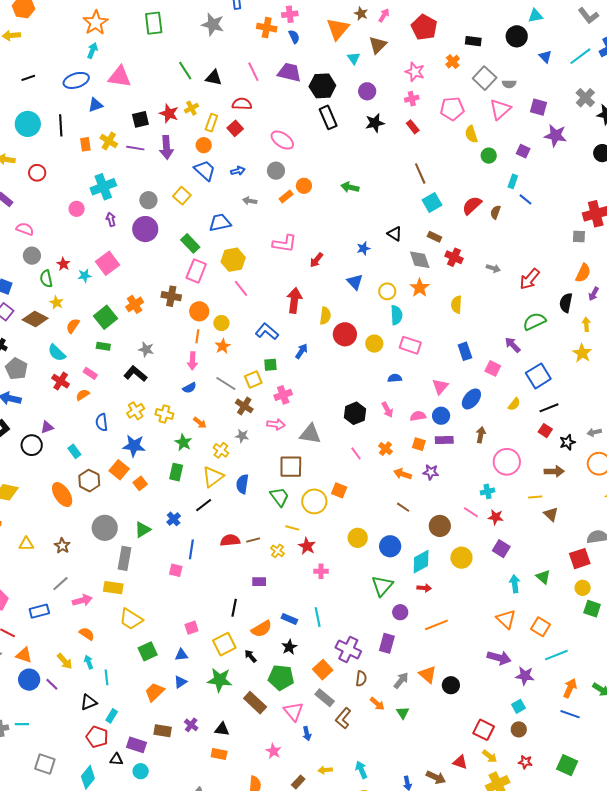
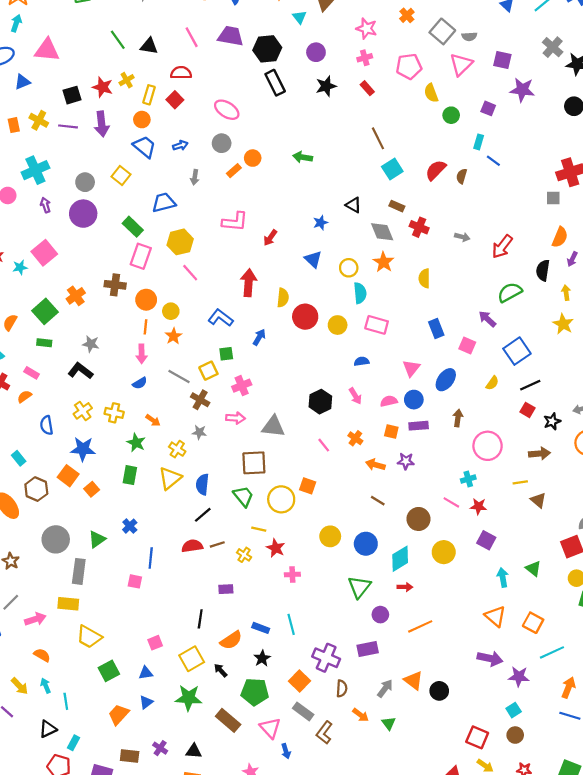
gray arrow: (250, 201) -> (195, 177), turned -88
black line: (204, 505) -> (203, 515), moved
purple rectangle: (387, 643) -> (368, 649), turned 66

